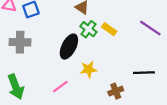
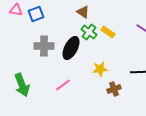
gray cross: (20, 42) -> (44, 46), moved
yellow star: (88, 69) -> (100, 69), moved

